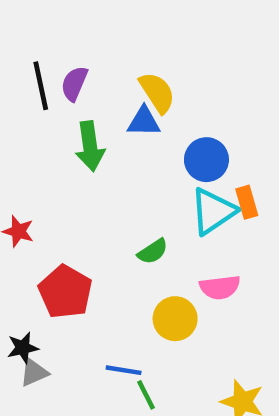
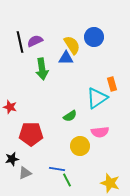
purple semicircle: (74, 83) -> (35, 41), turned 42
blue circle: (206, 160) -> (94, 37), moved
orange rectangle: (247, 202) -> (112, 84), moved
red pentagon: (65, 292) -> (31, 134), turned -30
gray triangle: (34, 372) -> (25, 173), moved

